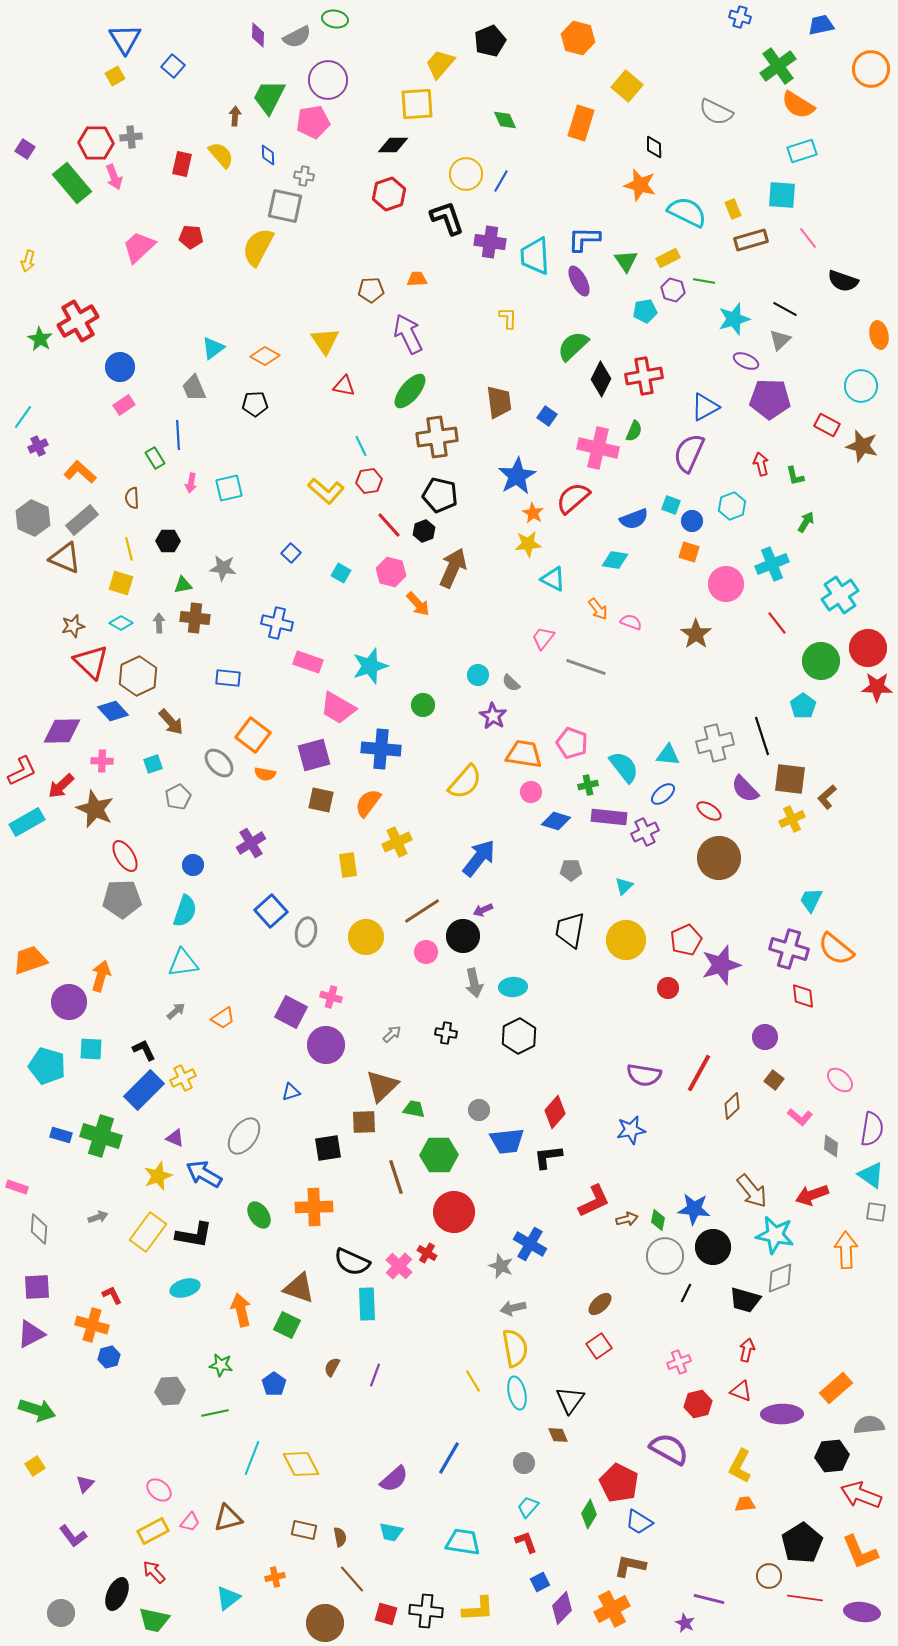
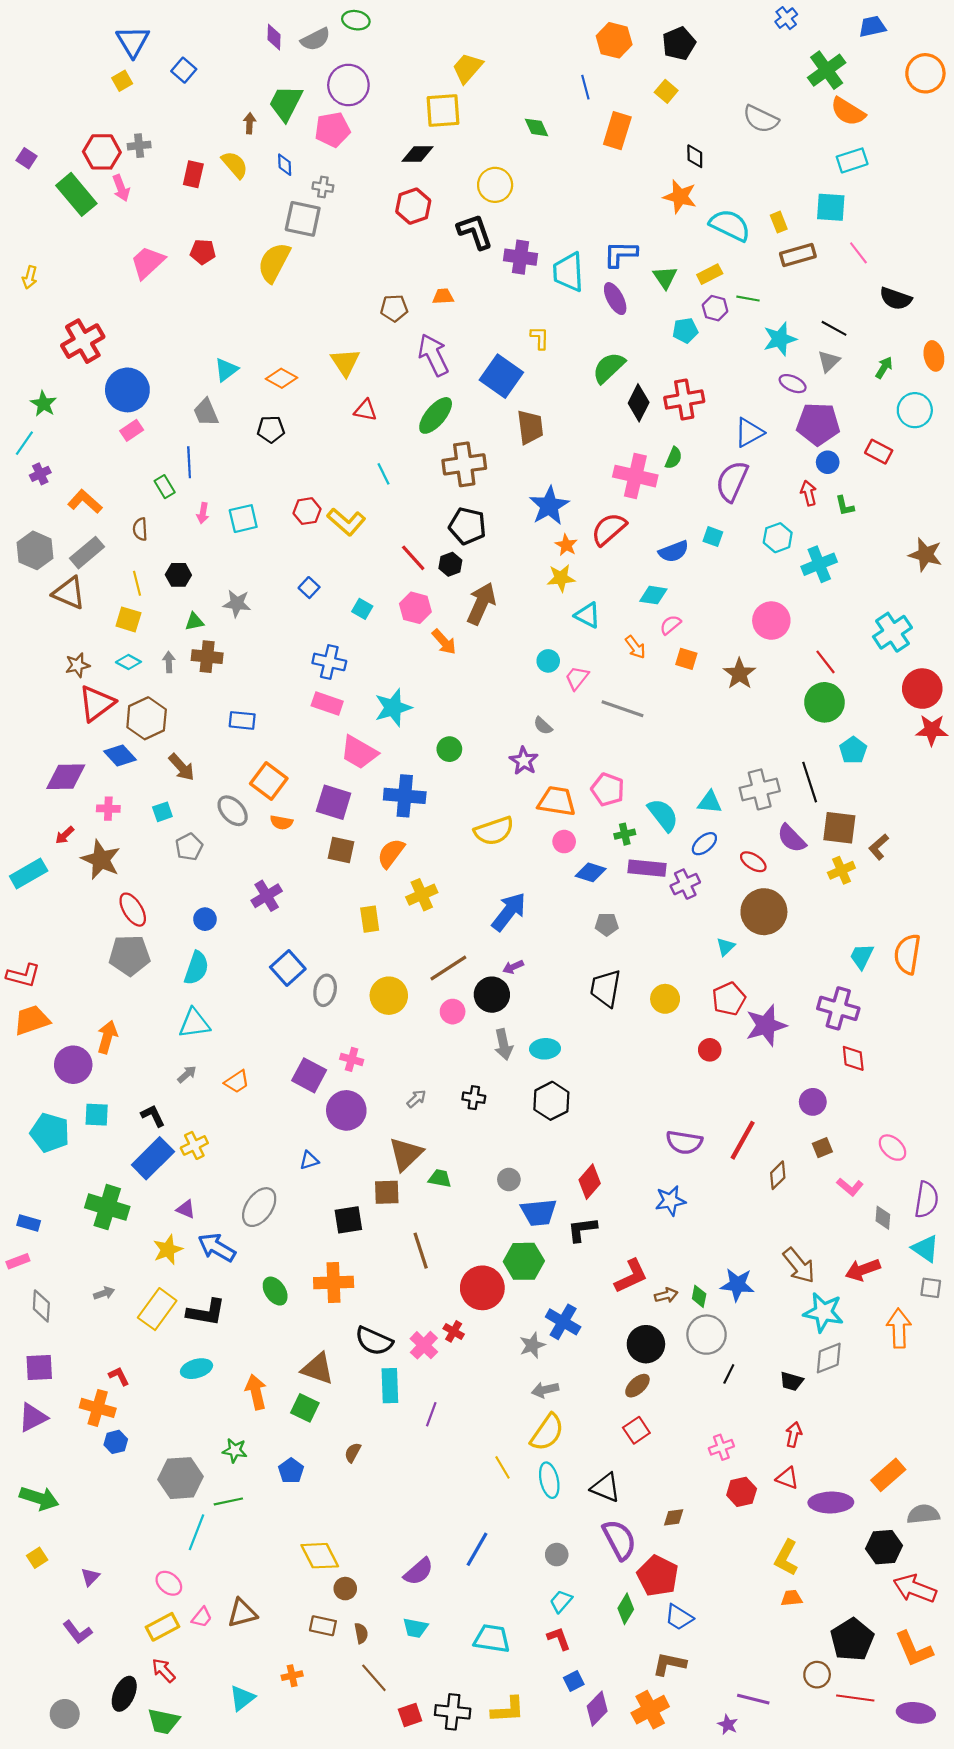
blue cross: (740, 17) -> (786, 18), turned 35
black pentagon: (490, 41) -> (679, 44), moved
yellow square: (627, 86) -> (666, 91), size x0.7
blue line: (501, 181) -> (585, 87), moved, turned -45
green star: (40, 339) -> (43, 404), moved
blue circle: (120, 367) -> (127, 390), size x1.4
blue square: (547, 416) -> (501, 376), moved, size x2.0
brown star: (862, 446) -> (925, 555), moved
red hexagon: (369, 481) -> (307, 511), moved
blue circle: (692, 521) -> (828, 462), moved
green arrow: (806, 522) -> (884, 368), moved
orange square: (689, 552) -> (686, 659), moved
cyan cross: (772, 564) -> (819, 564), moved
pink semicircle: (631, 622) -> (670, 625), moved, turned -60
blue cross: (277, 623) -> (329, 662), moved
green circle: (821, 661) -> (824, 702), moved
red triangle: (91, 662) -> (97, 703), turned 39
cyan circle: (478, 675) -> (548, 661), moved
purple square: (314, 755) -> (334, 802), turned 32
red L-shape: (22, 771) -> (23, 975), moved, turned 40
yellow semicircle: (465, 782) -> (494, 831), turned 30
red arrow: (61, 786) -> (65, 835), size x0.7
cyan triangle: (624, 886) -> (726, 947), moved
yellow circle: (626, 940) -> (665, 999), size x0.7
orange semicircle: (836, 949) -> (907, 954), moved, turned 60
brown square: (774, 1080) -> (822, 1148), turned 30
blue rectangle: (61, 1135) -> (29, 1223), moved
green hexagon: (439, 1155) -> (524, 1261), moved
pink rectangle: (17, 1187) -> (18, 1261), turned -40
black circle: (713, 1247) -> (646, 1344), moved
gray star: (501, 1266) -> (532, 1345), turned 30
black trapezoid: (745, 1300) -> (792, 1381), size x0.7
yellow semicircle: (515, 1348) -> (547, 1432), turned 45
purple line: (375, 1375) -> (431, 1414), moved
gray hexagon: (170, 1391) -> (181, 1478), size x1.4
black triangle: (570, 1400) -> (606, 1488), turned -44
brown diamond: (558, 1435) -> (674, 1517), moved, turned -75
purple semicircle: (669, 1449) -> (619, 1540), moved, turned 33
cyan line: (252, 1458) -> (196, 1532), moved
red square: (386, 1614) -> (410, 1715), turned -35
brown circle: (325, 1623) -> (345, 1589), moved, size x0.6

